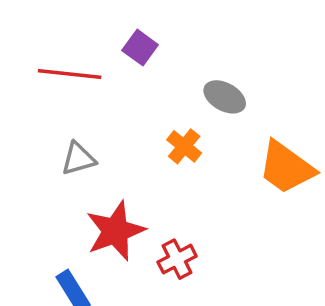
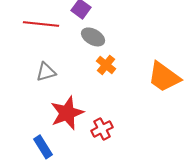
gray ellipse: (225, 97) -> (93, 37), moved

